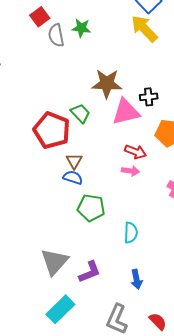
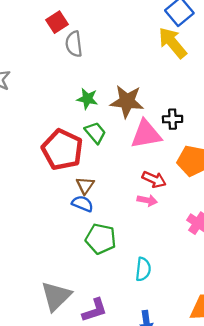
green star: (81, 28) -> (87, 99), moved

